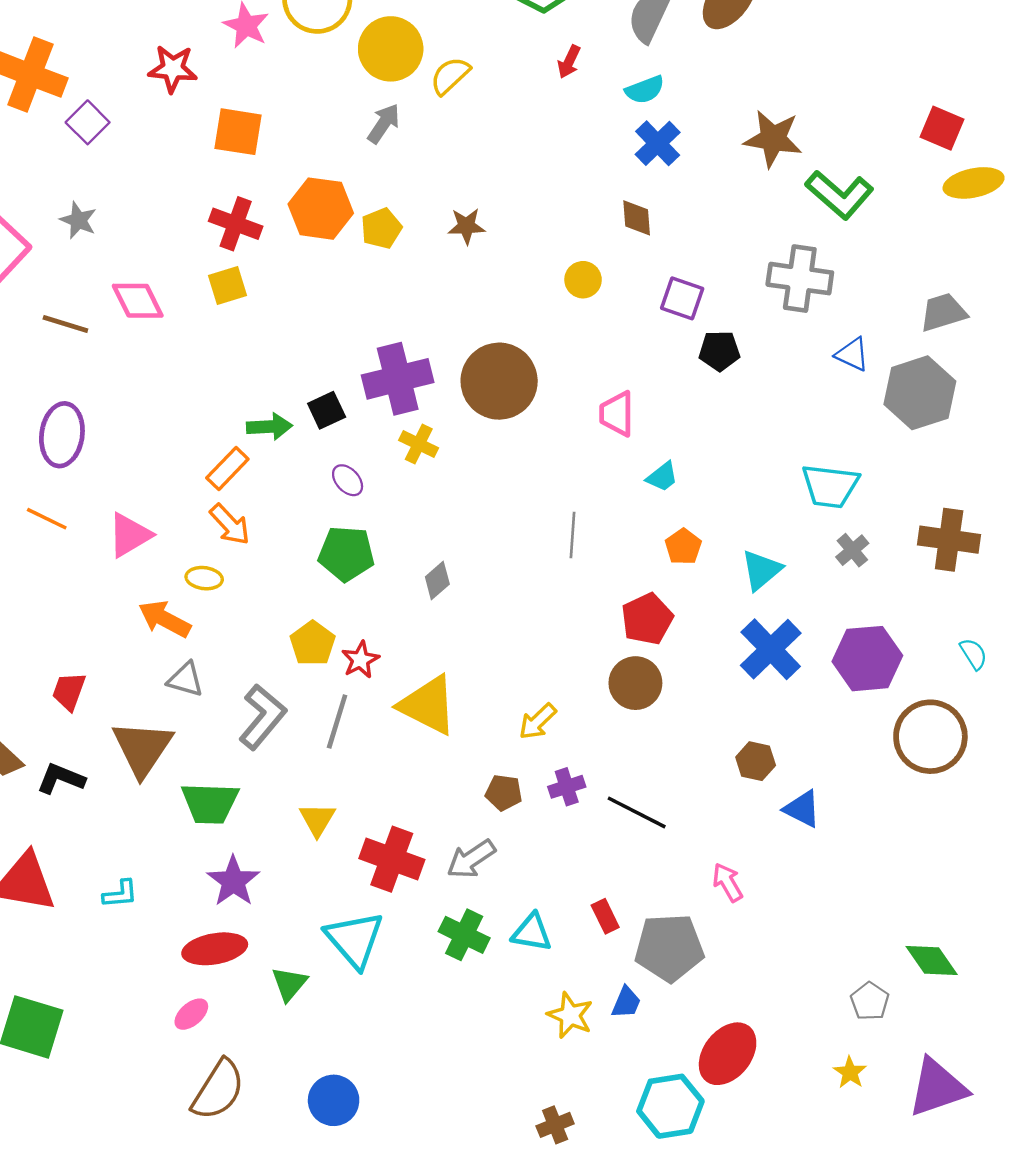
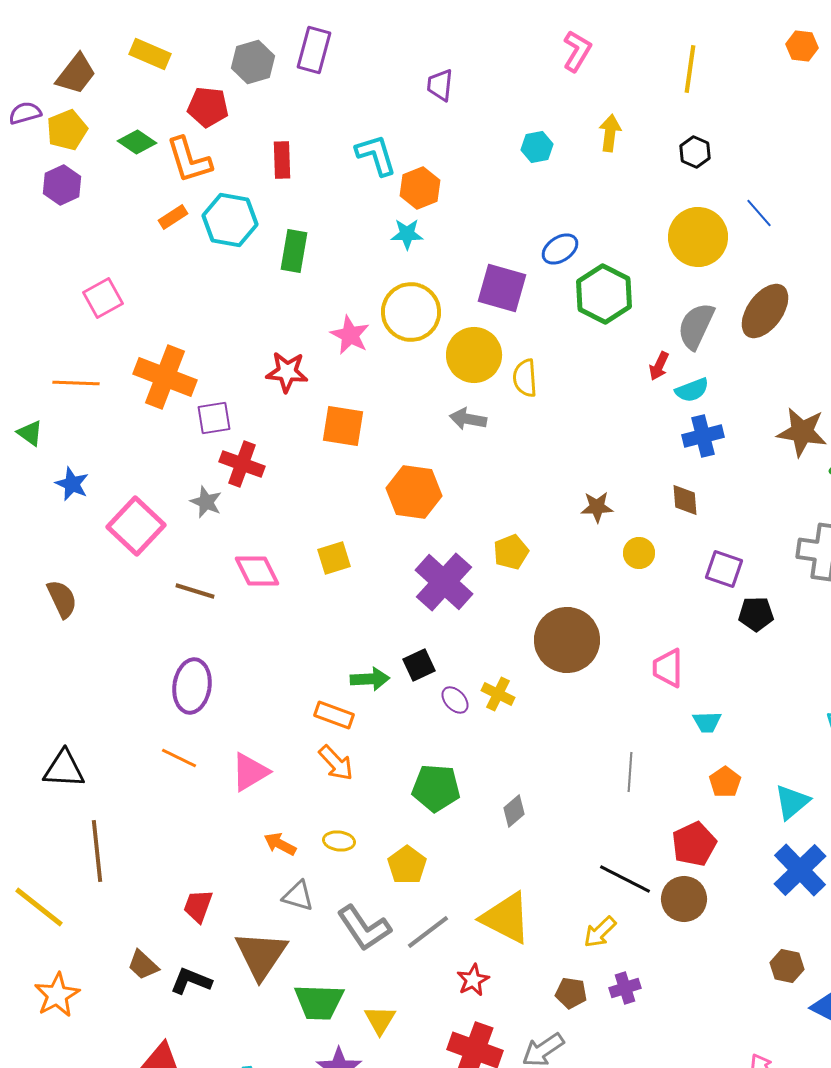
red arrow: (569, 62) -> (659, 366), moved
yellow semicircle: (450, 76) -> (525, 378), turned -51
purple square: (88, 122) -> (214, 418), turned 36
gray arrow: (384, 124) -> (468, 419), turned -114
blue cross: (658, 143) -> (703, 436), turned 30
red cross: (236, 224) -> (242, 464), moved
brown star: (466, 226) -> (597, 507), moved
yellow pentagon: (381, 228) -> (511, 552), moved
purple cross: (398, 379) -> (444, 582), moved, turned -34
orange rectangle: (227, 469) -> (334, 715), turned 66
cyan trapezoid: (662, 477) -> (707, 722), turned 36
purple ellipse: (348, 480) -> (455, 700), moved
yellow ellipse: (204, 578) -> (339, 841), moved
orange arrow: (165, 619) -> (280, 844), size x0.7
red star: (360, 660) -> (473, 980), moved
gray L-shape: (262, 717) -> (364, 928), turned 106
gray line: (337, 722) -> (428, 932), turned 36
black line: (637, 812) -> (625, 879), moved
yellow triangle: (317, 819) -> (380, 1020), moved

